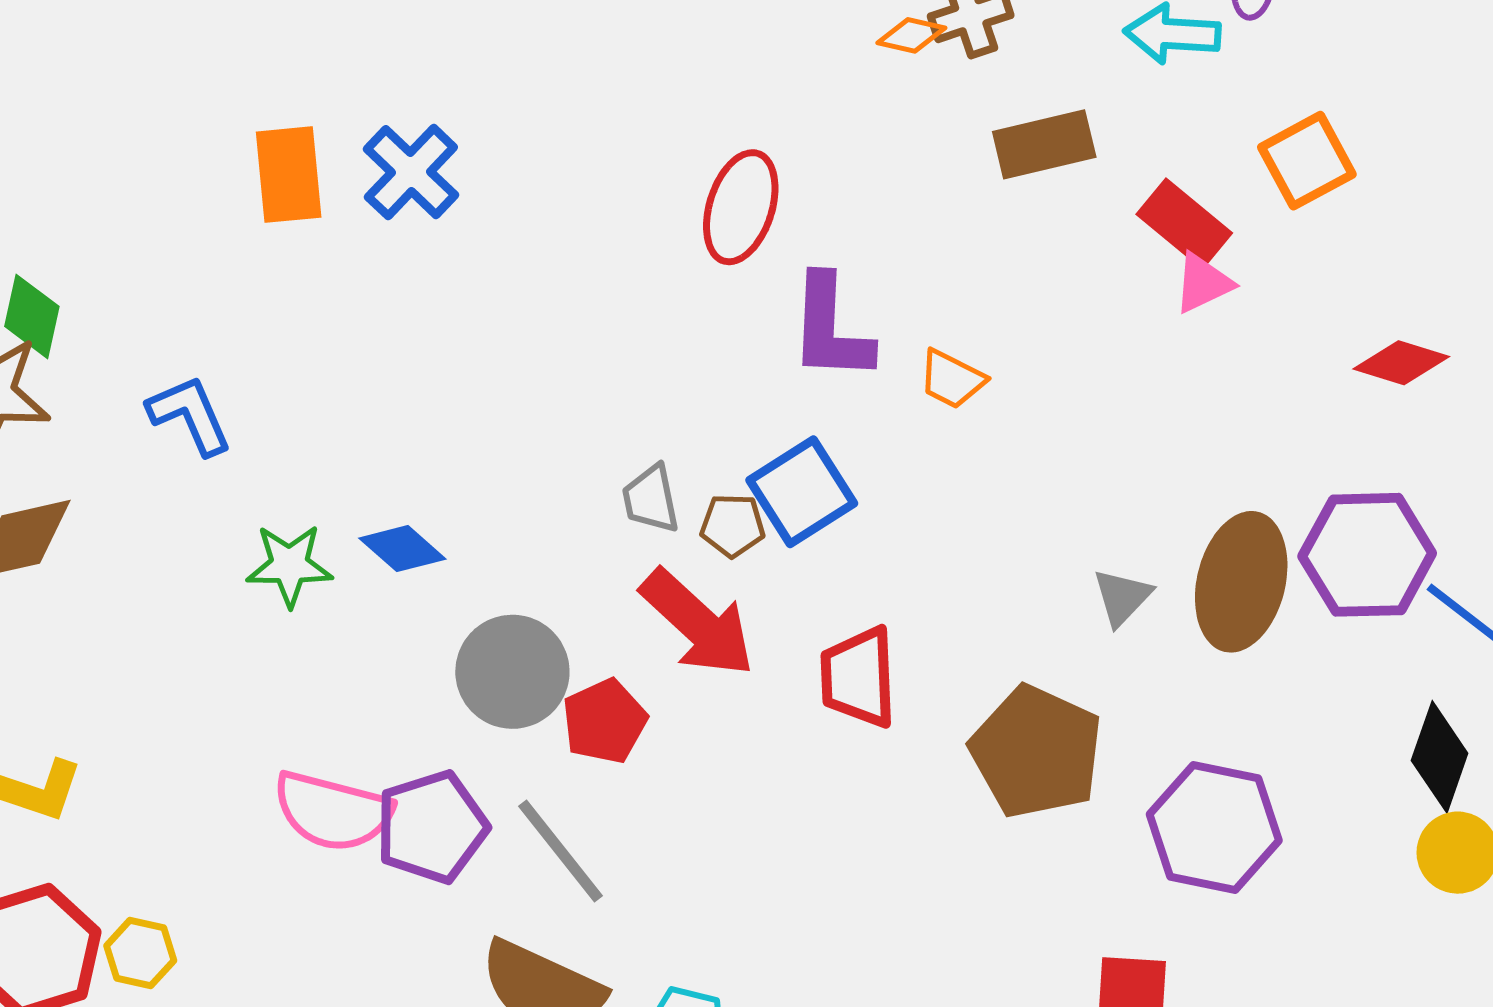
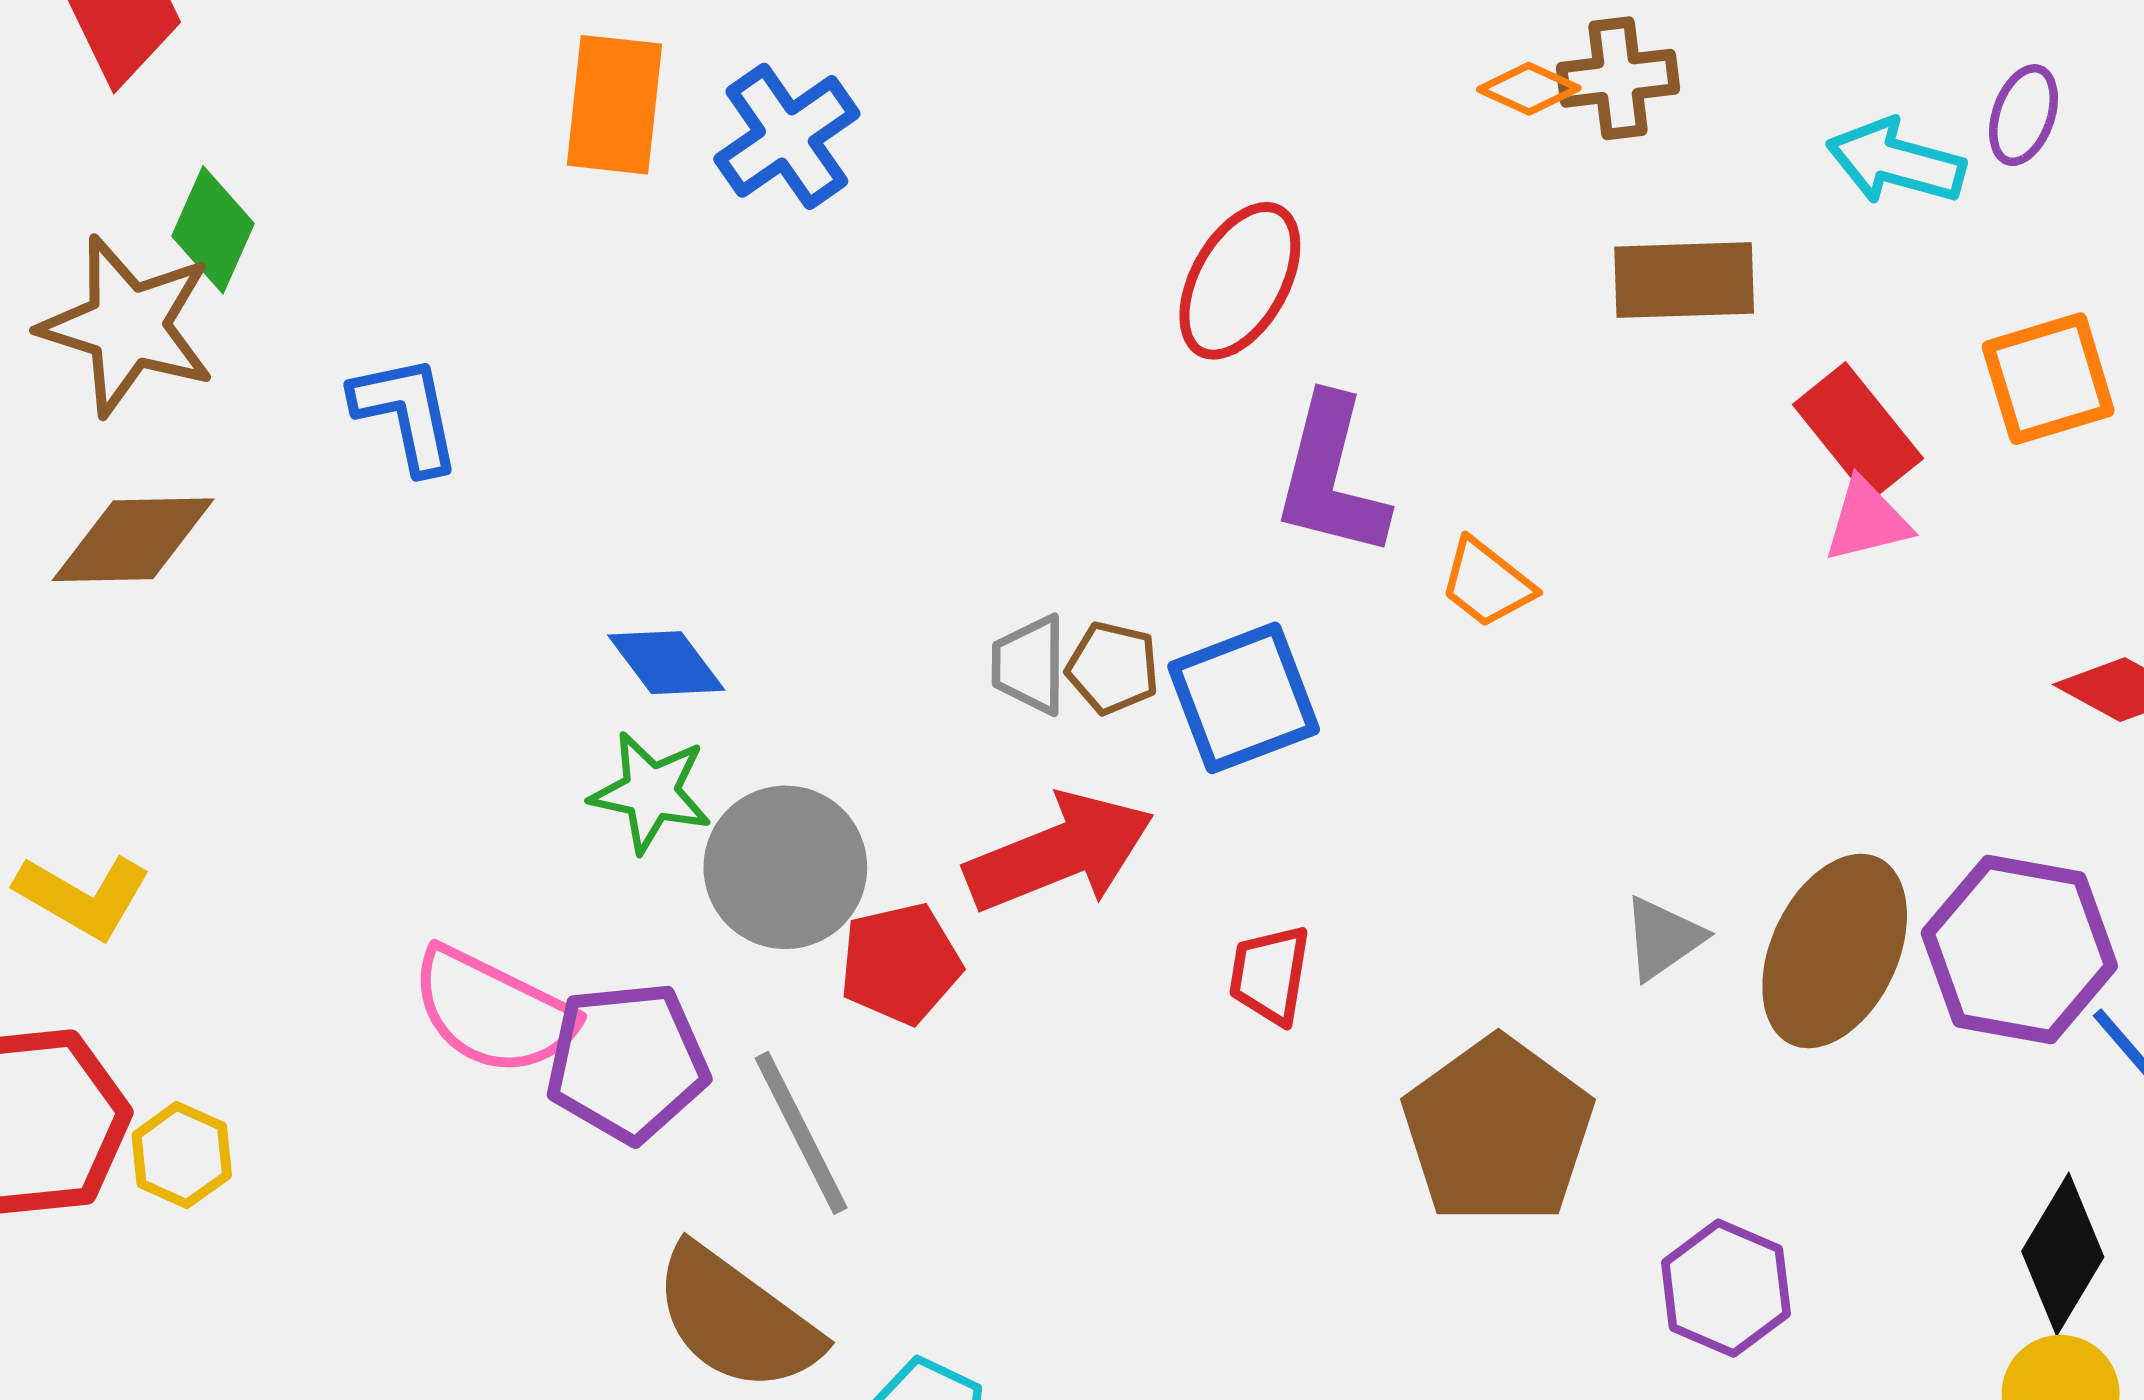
brown pentagon: (733, 525) -> (1113, 668), moved
green star: (289, 565) -> (651, 792), moved
red arrow: (698, 623) -> (1060, 852), turned -76
red trapezoid: (858, 677) -> (1270, 975), size x0.7
purple hexagon: (1214, 827) -> (1726, 1288), size x0.7

